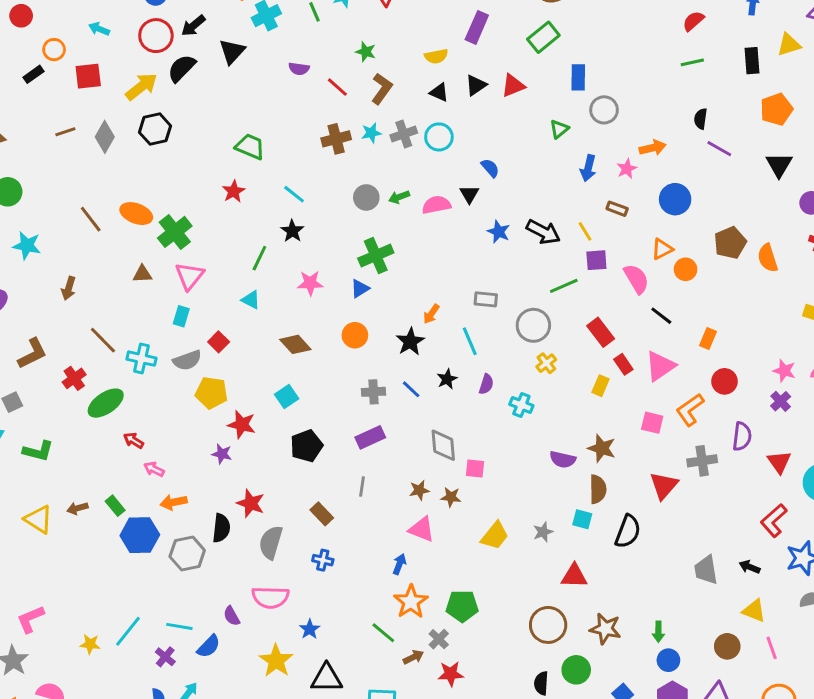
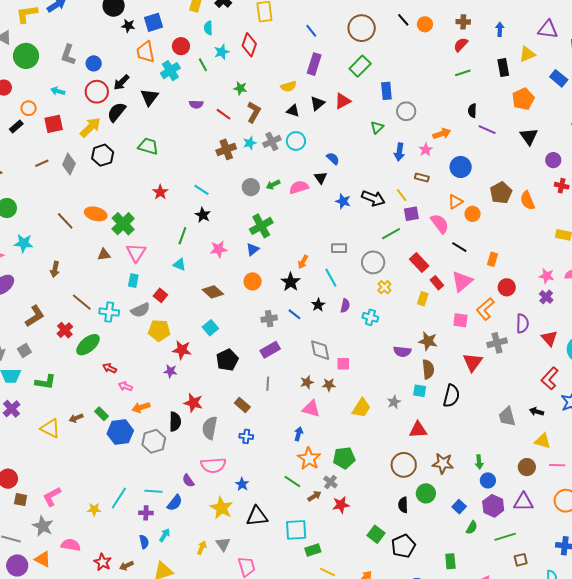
green trapezoid: (250, 147) -> (148, 146), moved
pink line: (772, 648) -> (557, 465), turned -63
purple cross: (165, 657) -> (146, 513), turned -32

